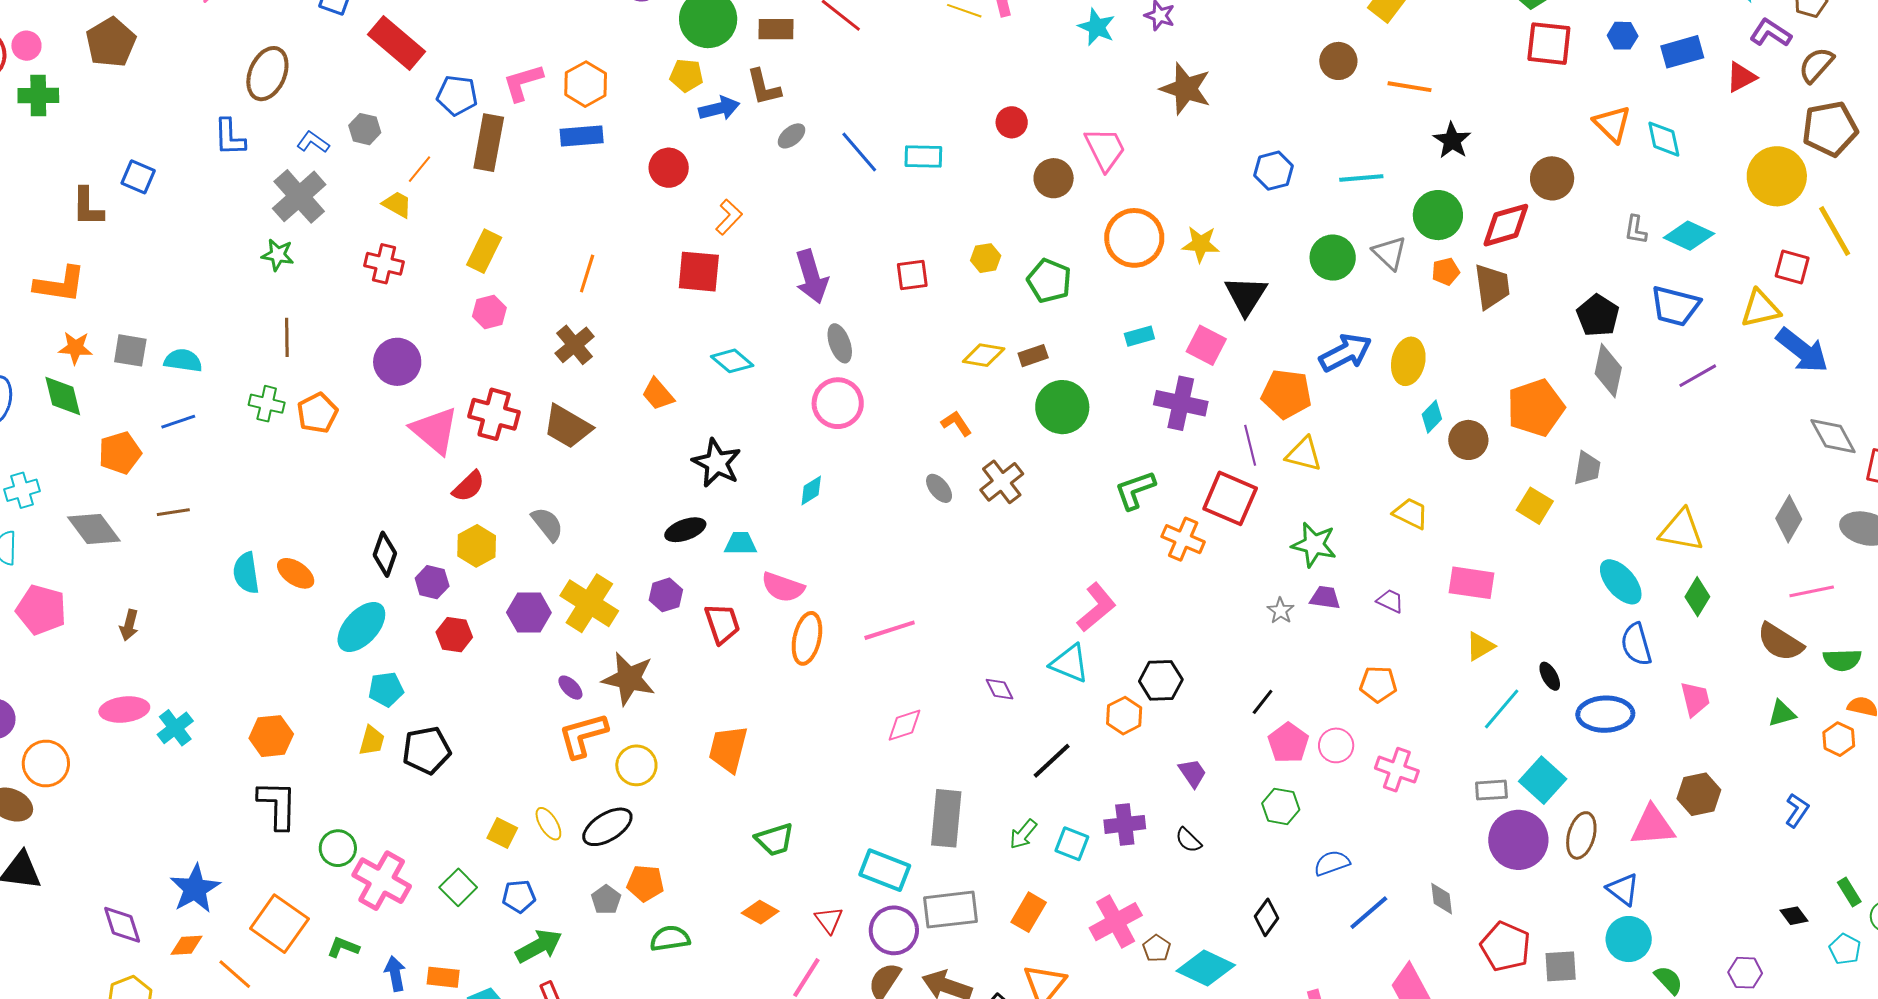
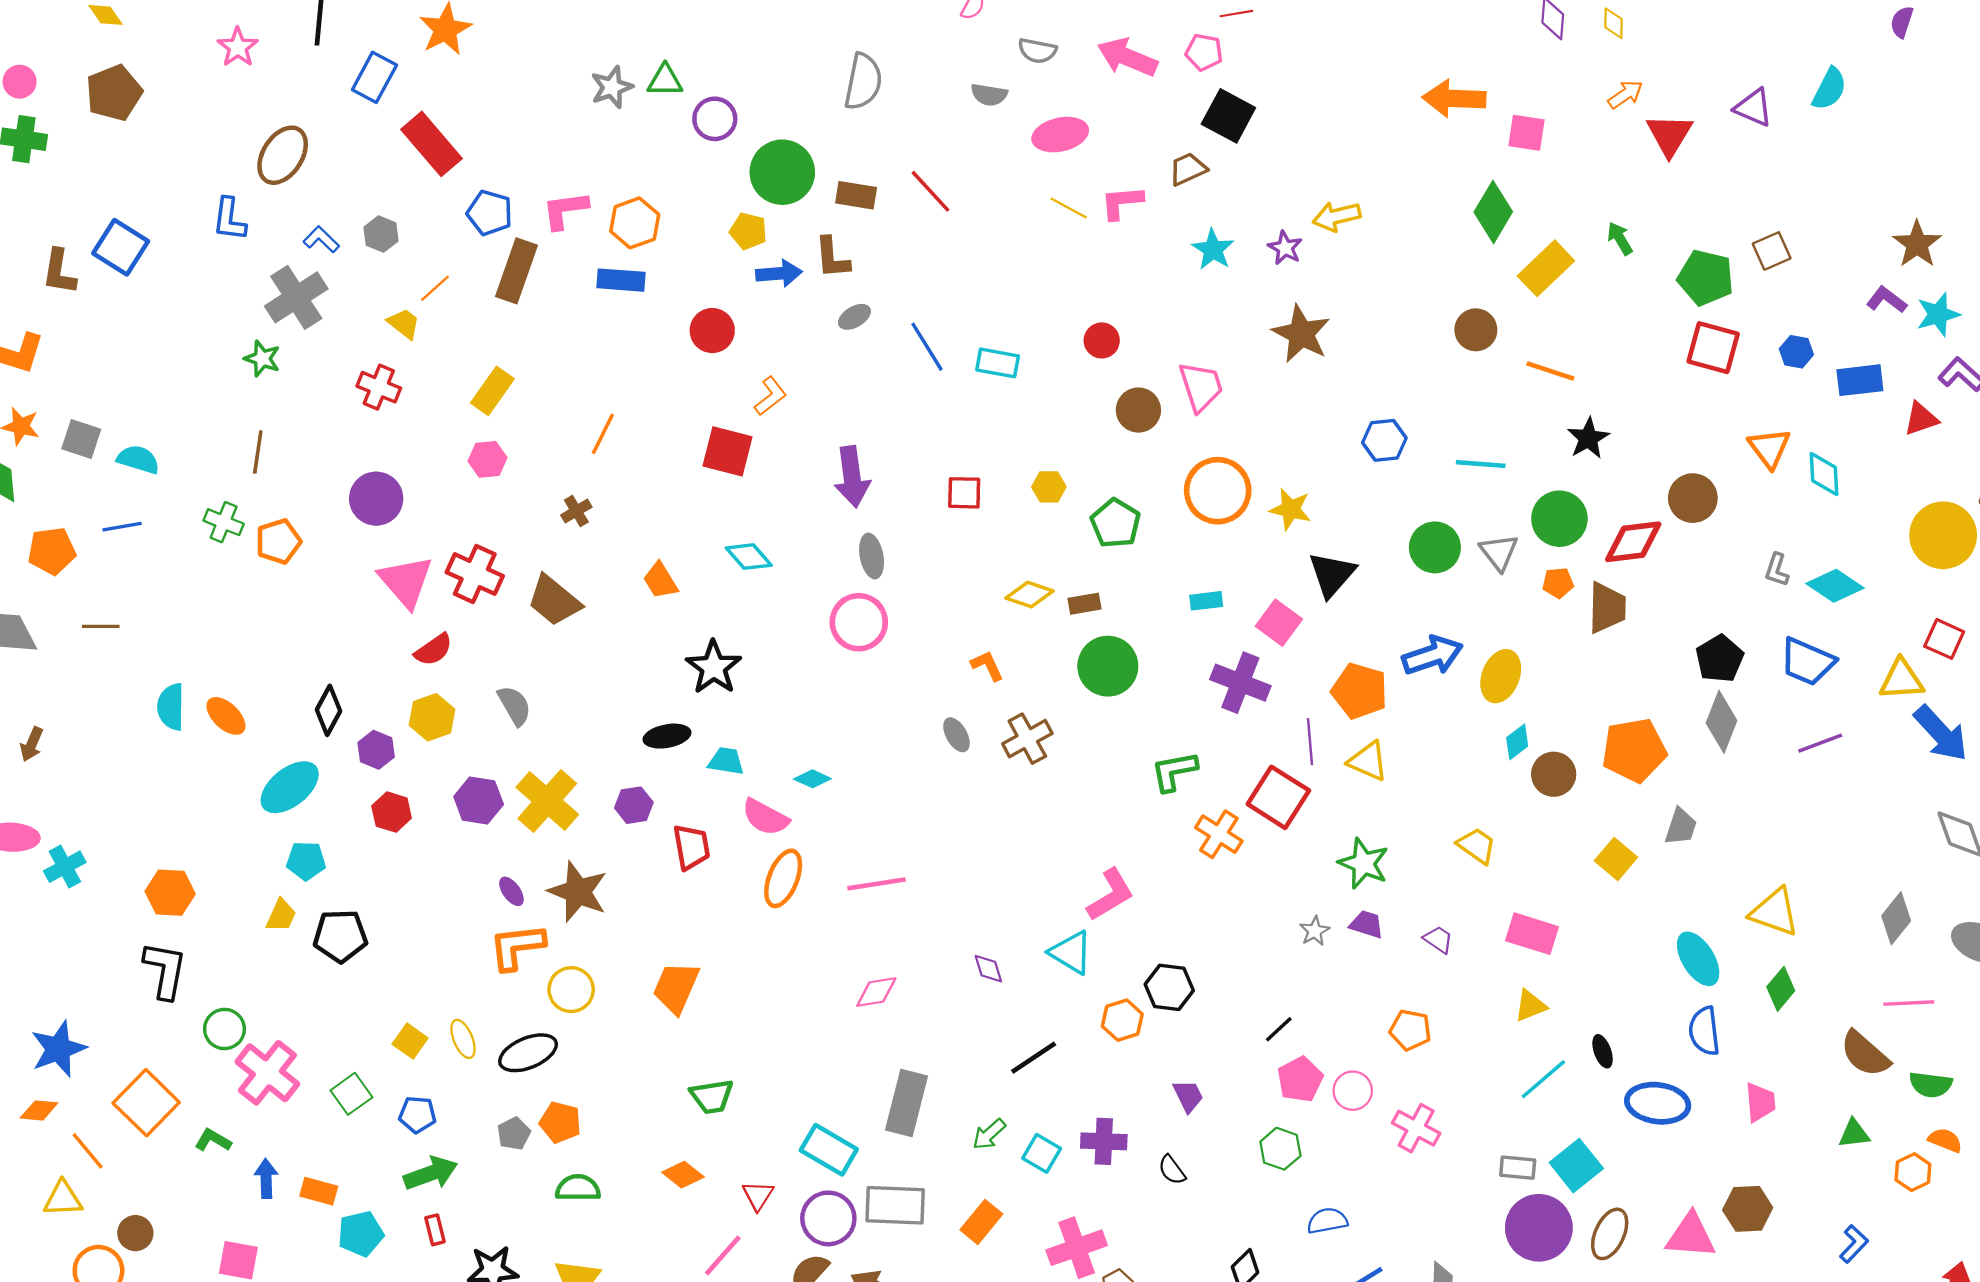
blue square: (138, 177) -> (121, 247), size x1.4
brown cross: (575, 345) -> (576, 511), size x0.7
cyan diamond: (811, 490) -> (812, 779), moved, turned 48

